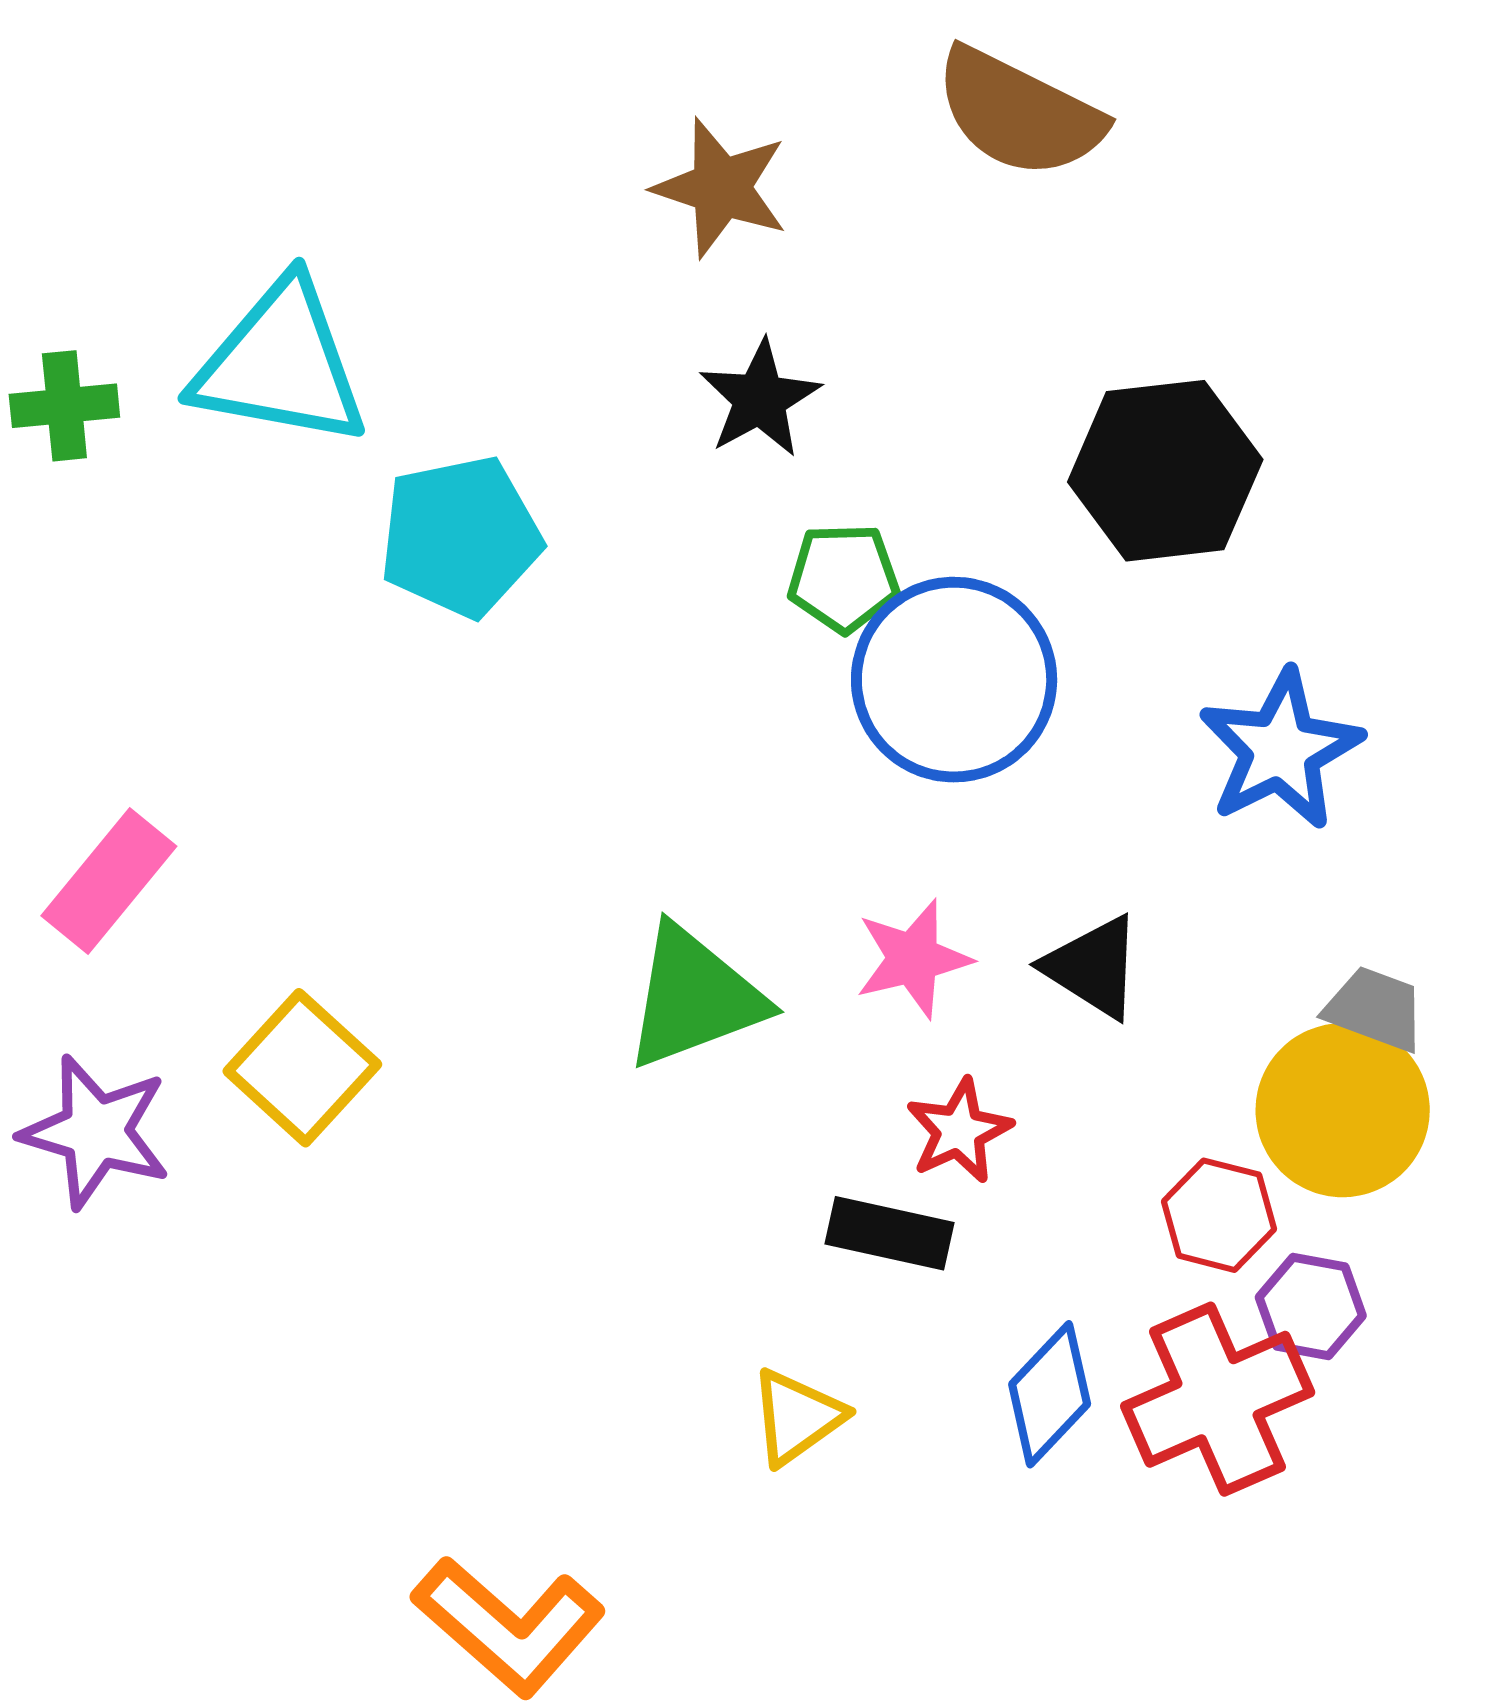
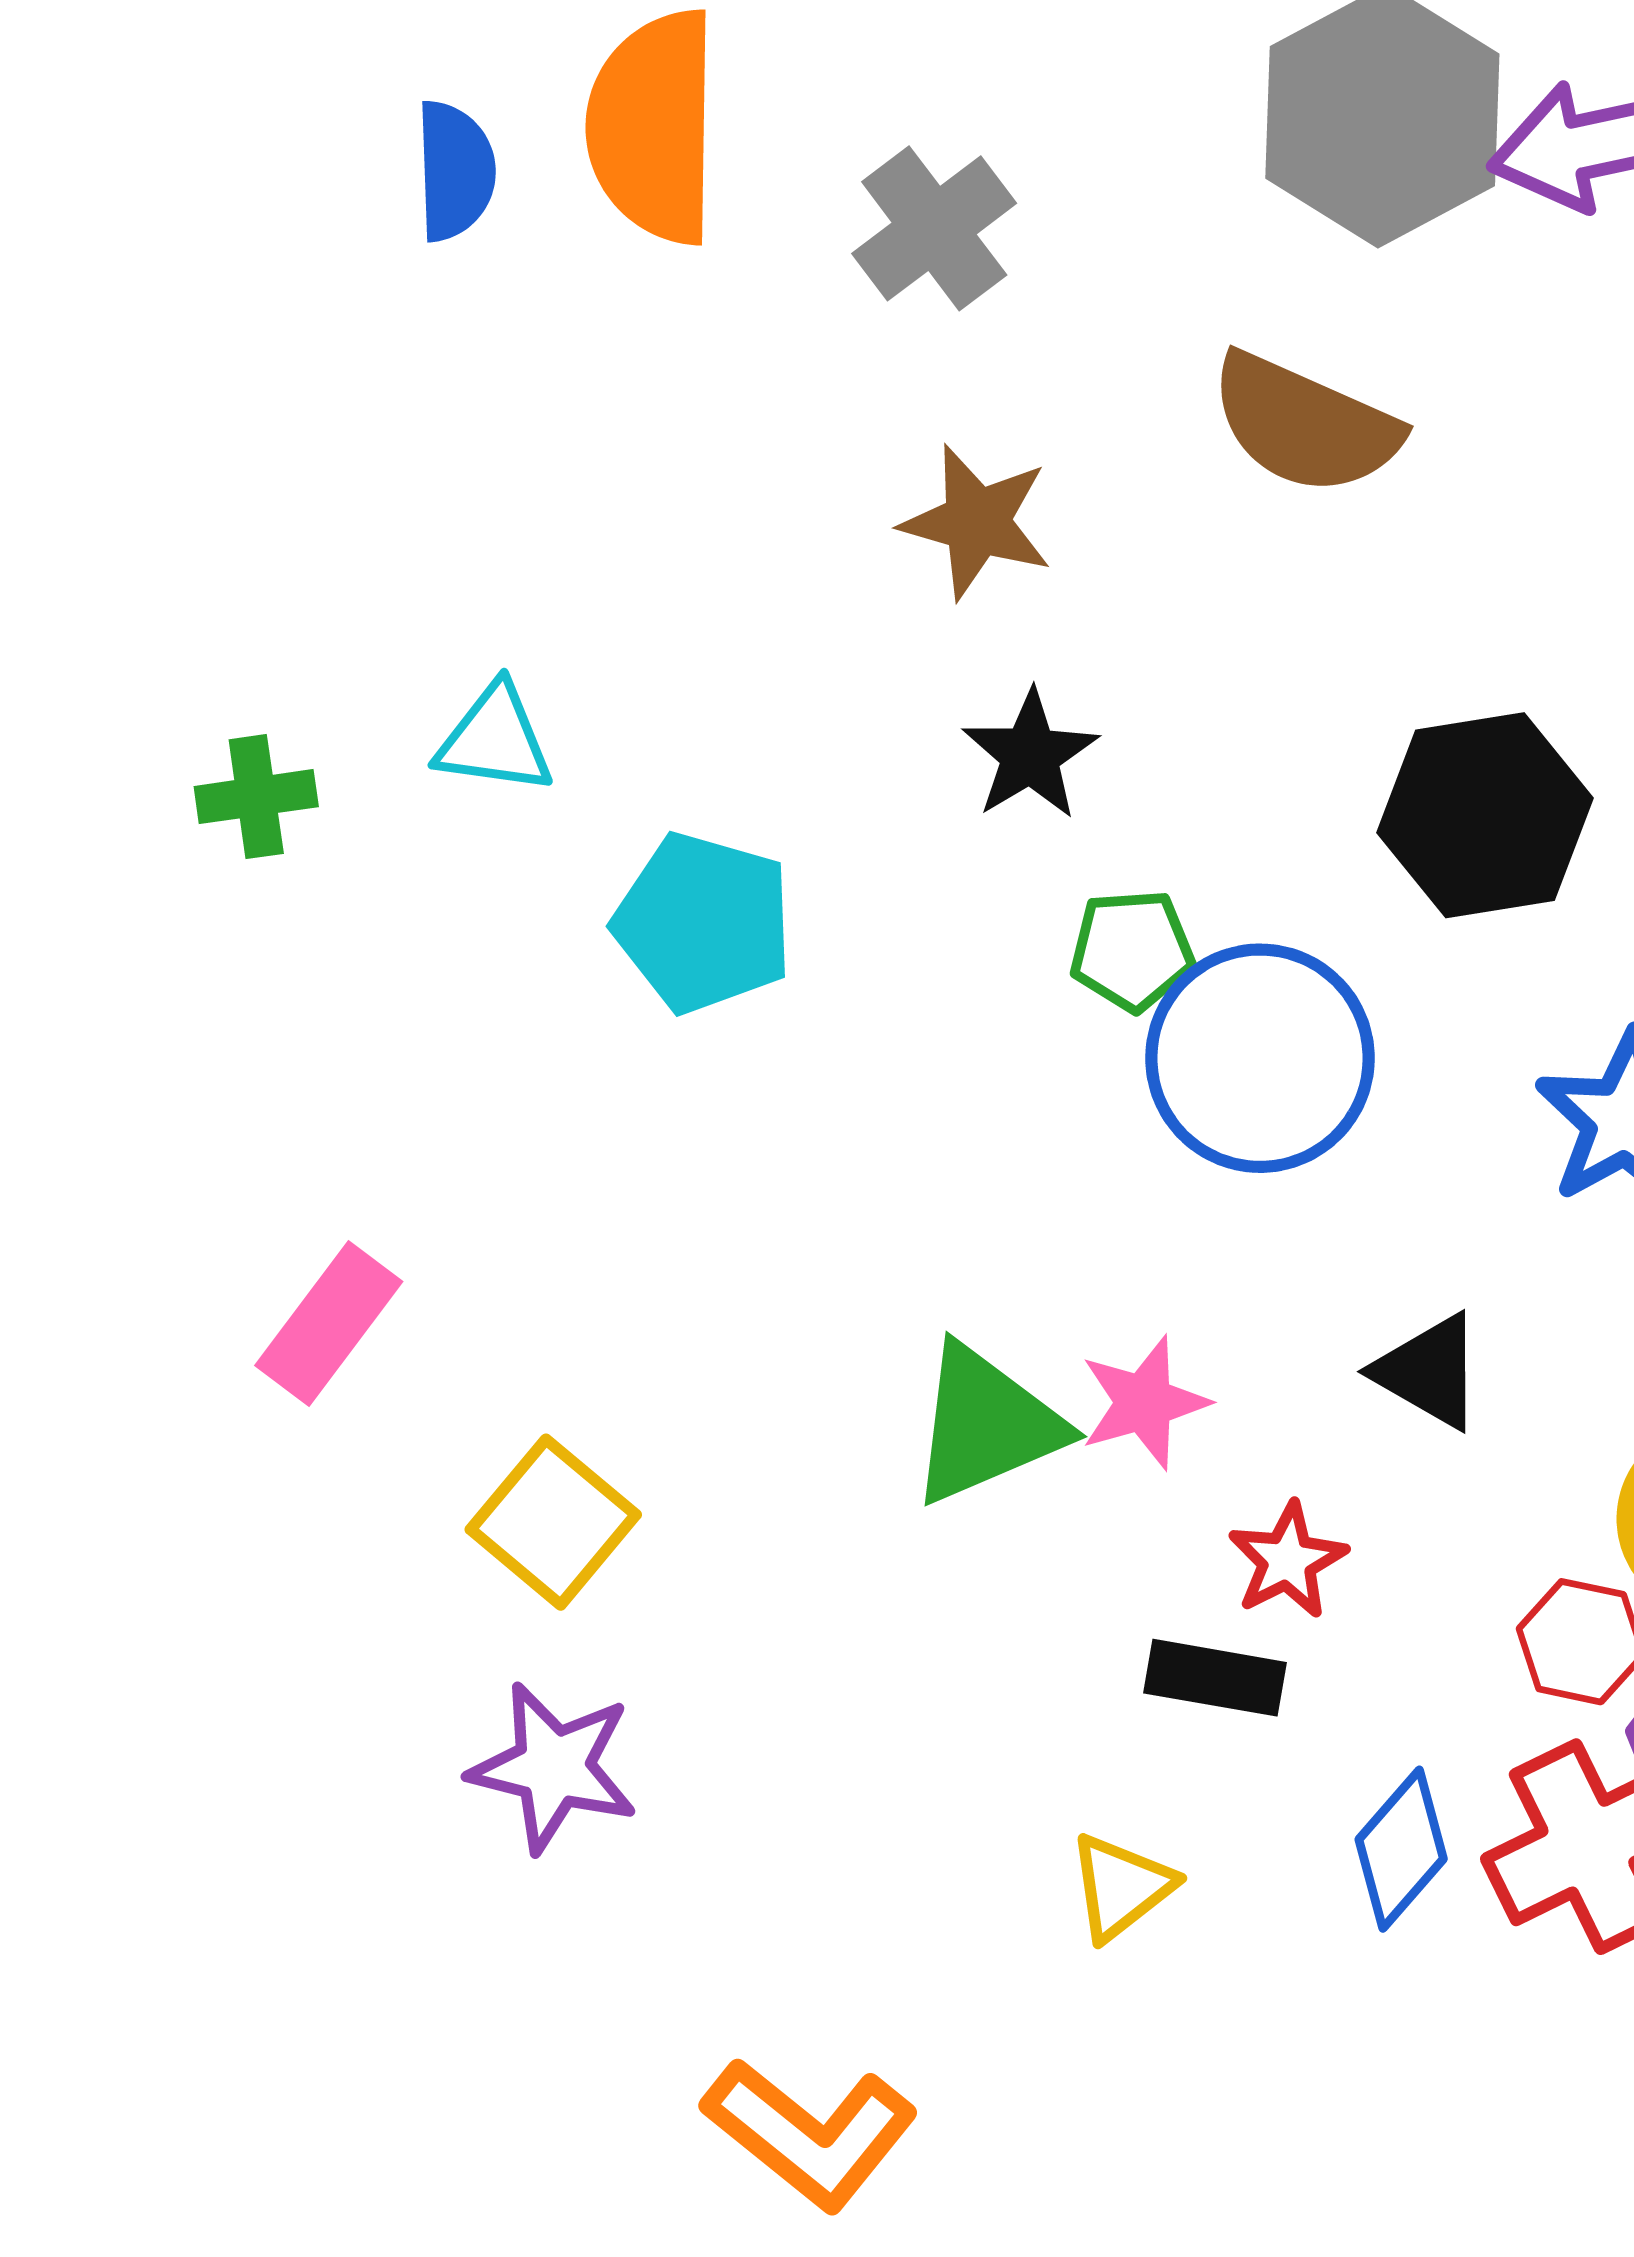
cyan triangle: (281, 364) -> (495, 740), size x0.6
cyan pentagon: (460, 536) -> (703, 923), turned 30
pink star: (913, 959) -> (1144, 1403), moved
purple star: (96, 1132) -> (554, 1767), moved

